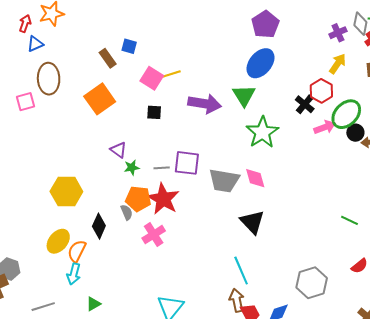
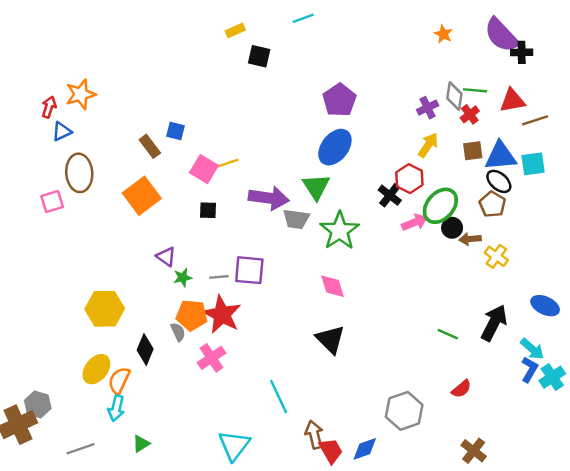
gray trapezoid: (224, 181) -> (296, 219), moved, size x0.7
cyan line: (241, 271) -> (279, 397), moved

